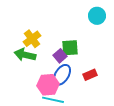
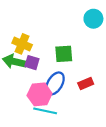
yellow cross: (32, 39) -> (22, 44), turned -30
purple square: (60, 56) -> (32, 63), moved, turned -32

